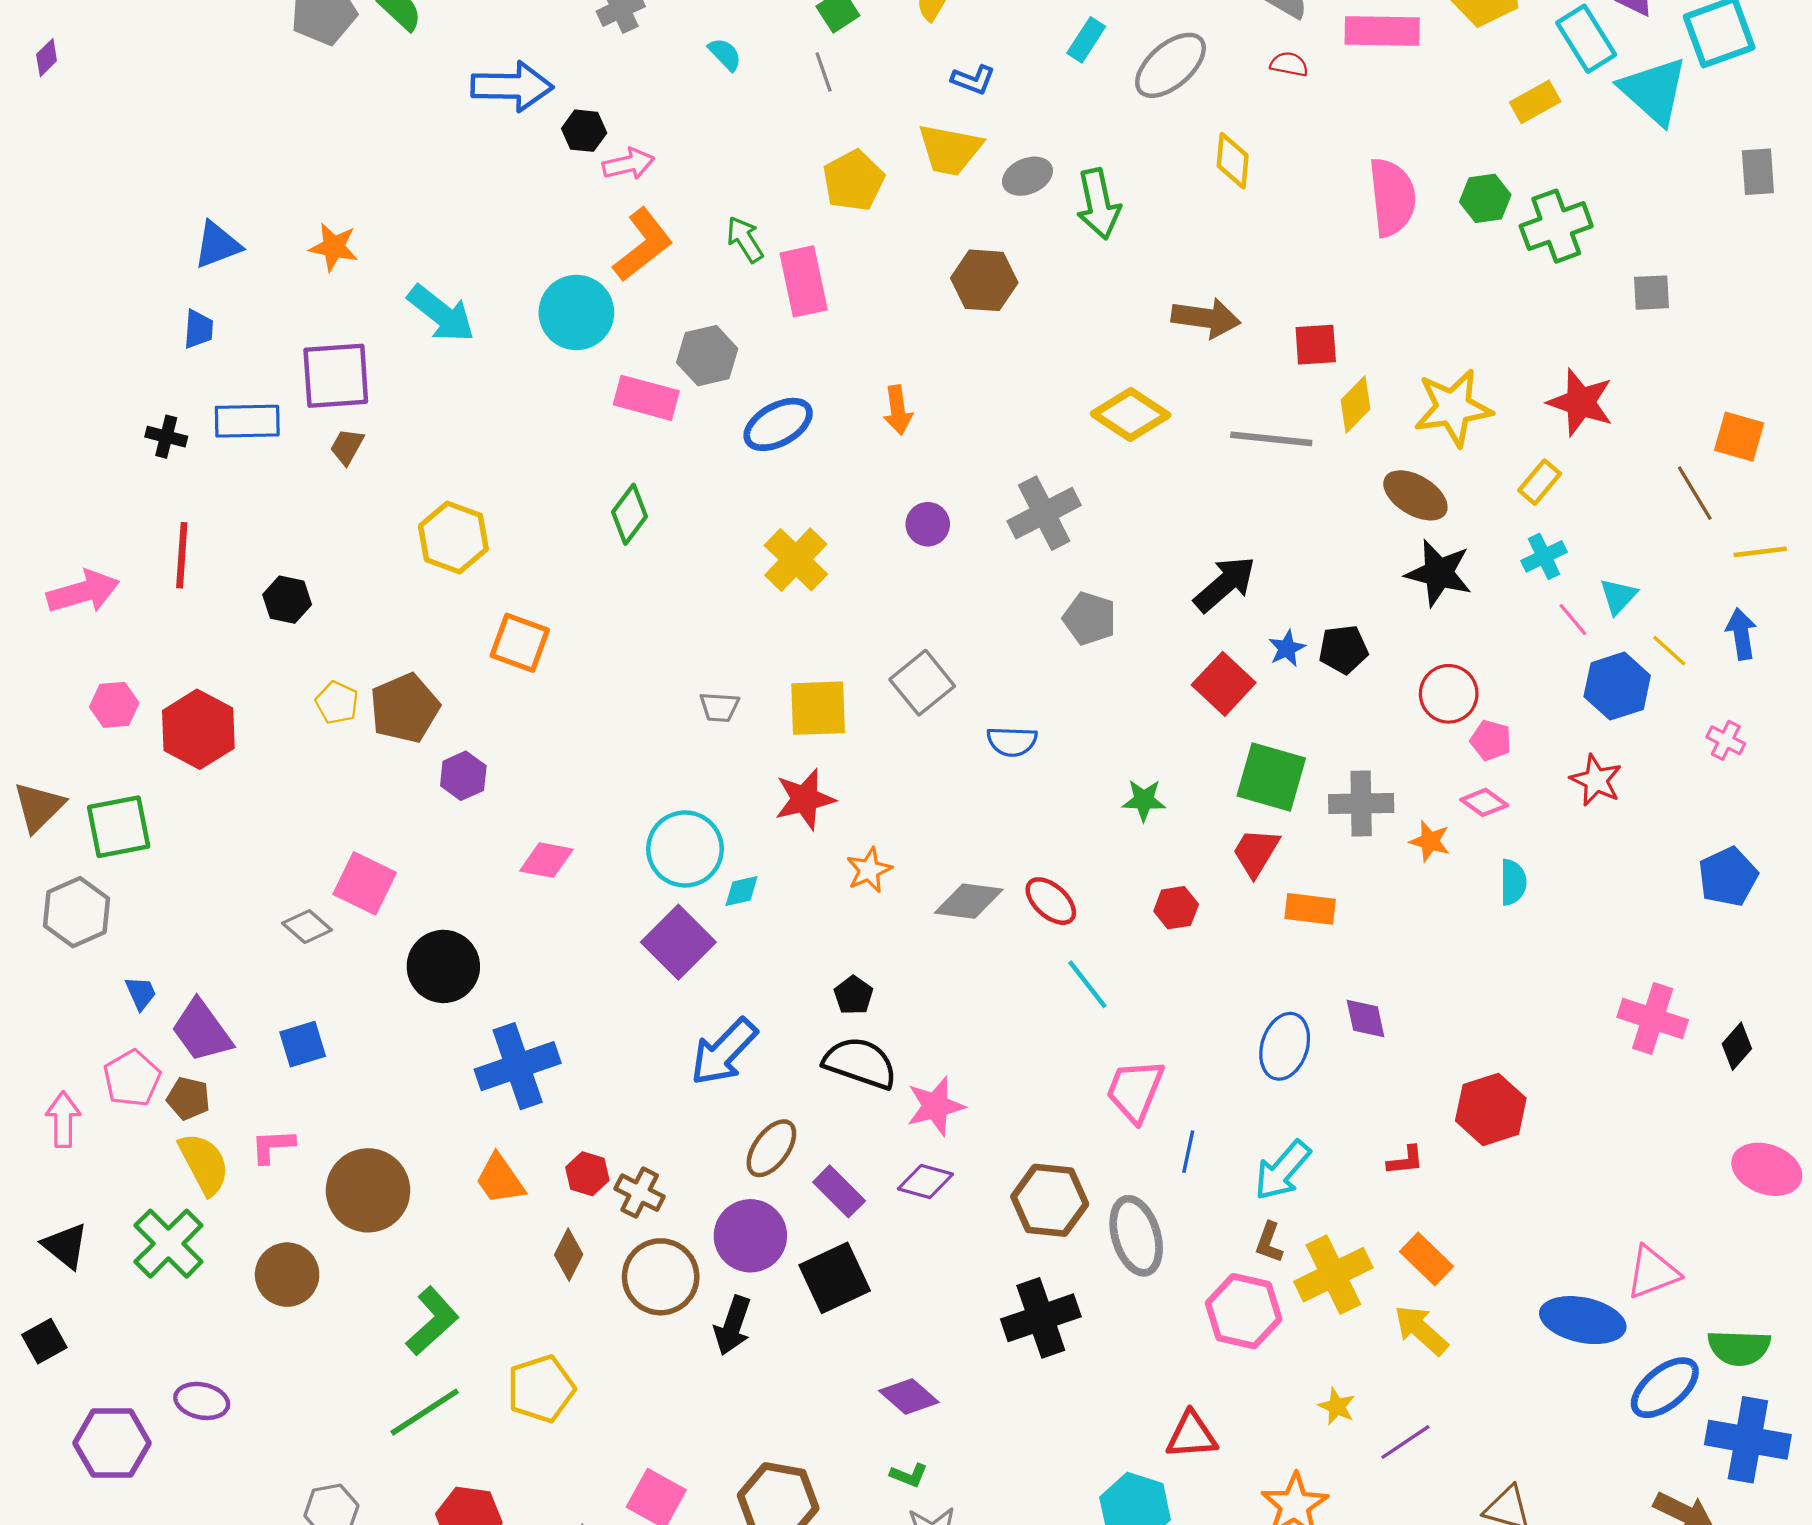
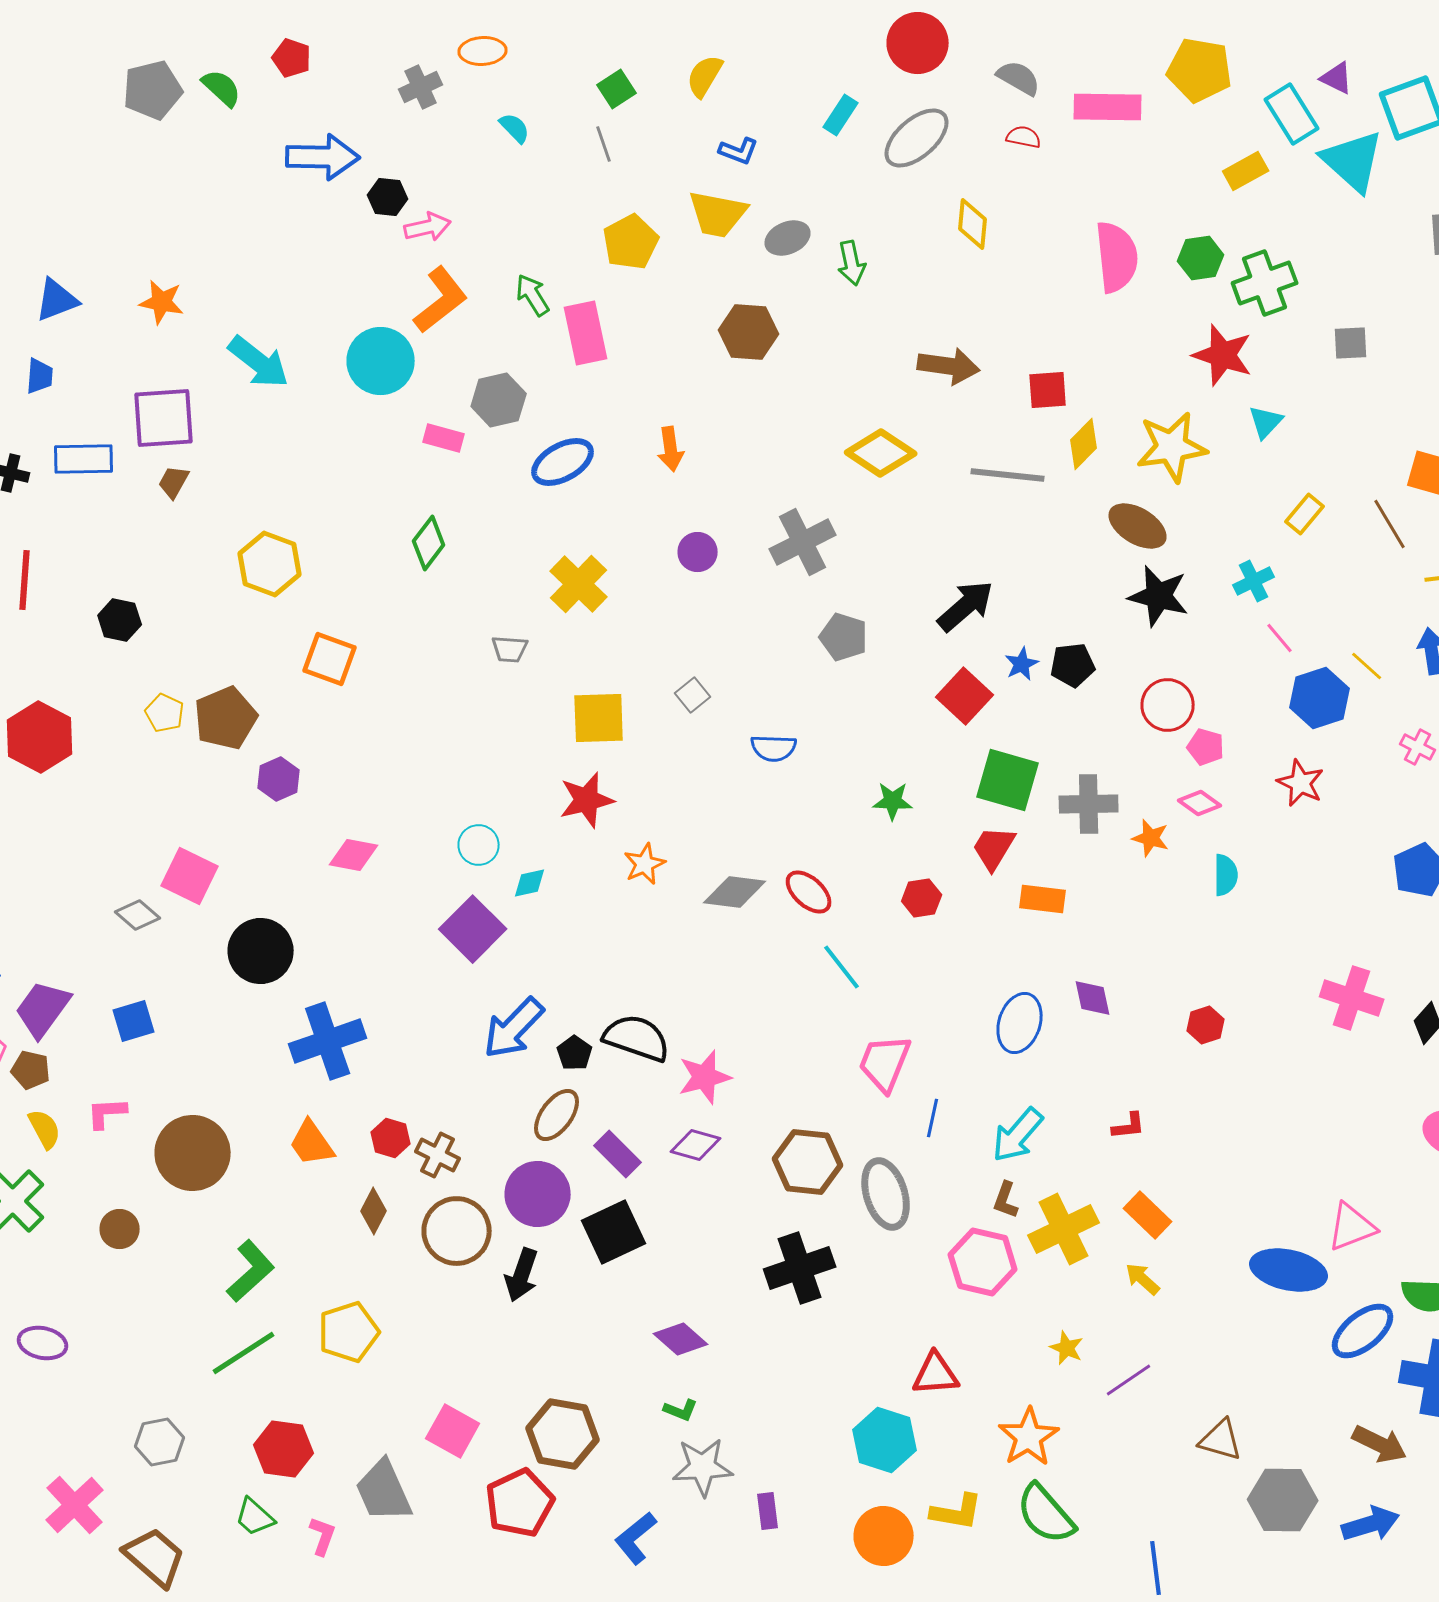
green arrow: (1098, 204) -> (852, 263), size x0.7
pink rectangle: (646, 398) -> (444, 438), size x0.7
red star: (1581, 402) -> (1223, 355), moved
yellow rectangle: (1540, 482) -> (1305, 514), moved
cyan triangle: (1618, 596) -> (1266, 422), moved
gray square: (922, 683) -> (693, 695), size x0.6
gray trapezoid: (719, 707) -> (510, 649), moved
cyan circle: (685, 849) -> (479, 845), size x0.6
black pentagon: (853, 995) -> (575, 1053), moved
purple trapezoid: (202, 1031) -> (43, 1009), turned 72
red hexagon: (1491, 1109) -> (1206, 1025), moved, size x0.6
yellow semicircle: (204, 1164) -> (45, 1129), size x0.7
brown circle: (287, 1275) -> (120, 1229), size x0.7
yellow arrow: (1421, 1330) -> (1143, 1279), size x0.7

